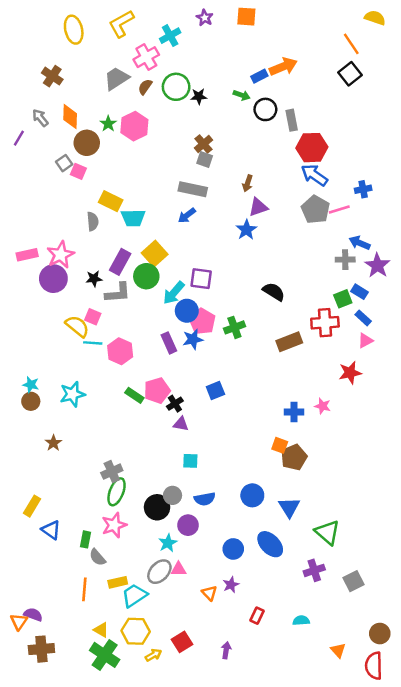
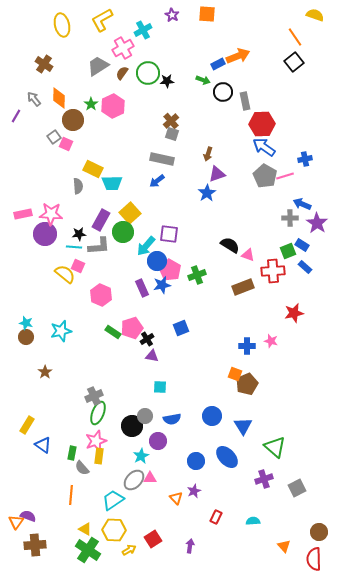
pink star: (61, 255) -> (51, 214), turned 30
pink triangle: (365, 341) -> (248, 255), moved, turned 48
cyan line: (93, 343) -> (74, 247), moved
yellow rectangle: (118, 582) -> (99, 456), moved, turned -70

